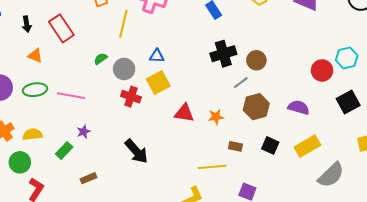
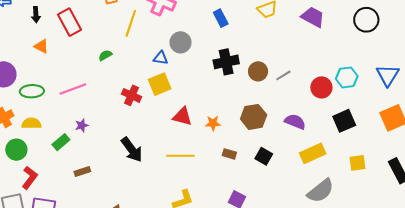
gray circle: (124, 69) -> (180, 42), moved
gray line: (241, 83) -> (283, 75), moved
green ellipse: (35, 90) -> (32, 91), moved
pink line: (71, 96) -> (73, 89), turned -36
yellow rectangle: (307, 146) -> (313, 153), moved
yellow line: (212, 167) -> (180, 156), moved

